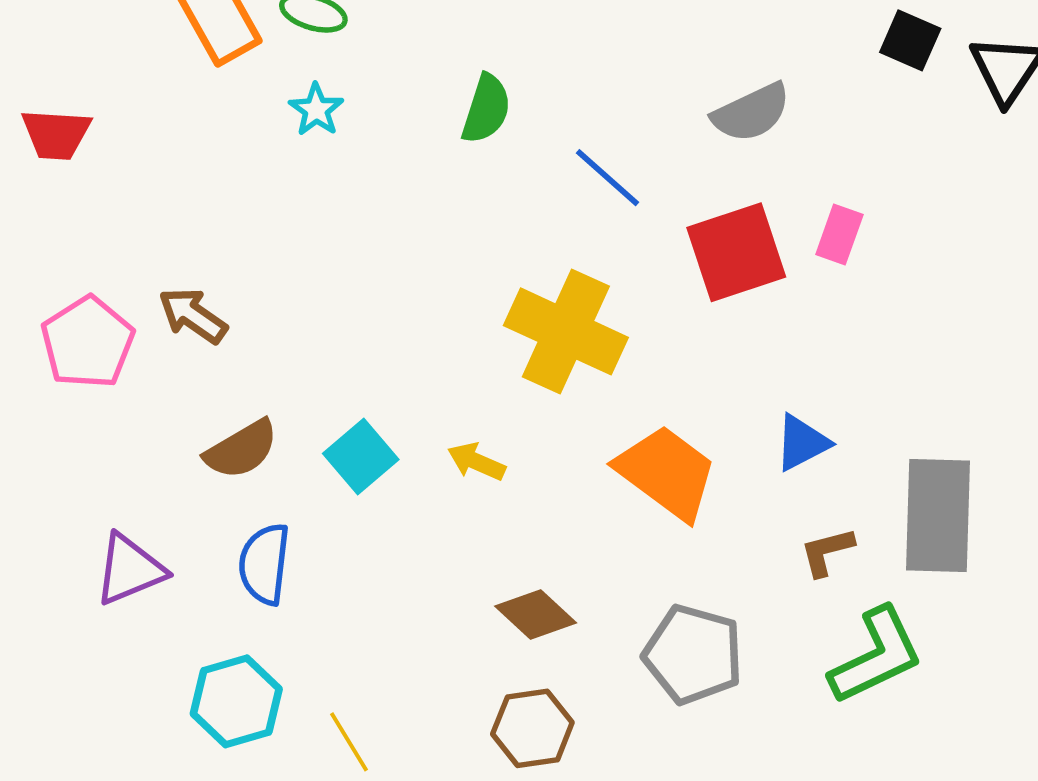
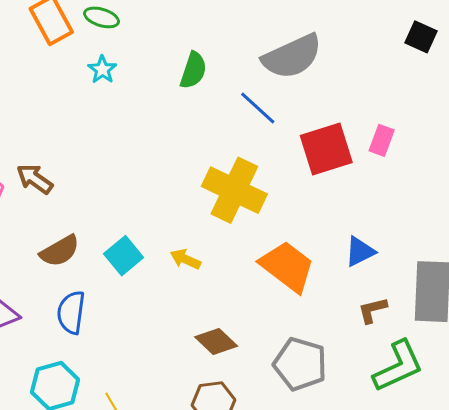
gray semicircle: (751, 113) -> (292, 56), moved, size x1.4

